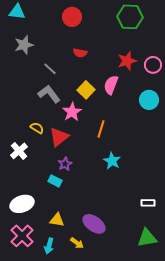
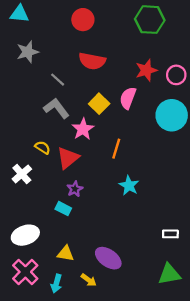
red semicircle: (80, 53) -> (92, 61), size x1.6
cyan circle: (149, 100) -> (172, 115), size x1.4

